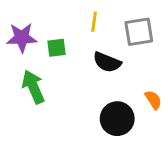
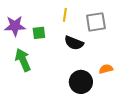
orange semicircle: (153, 100) -> (106, 69), turned -72

